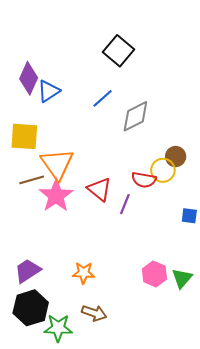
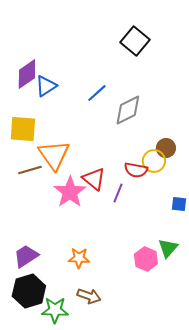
black square: (118, 51) -> (135, 41), moved
purple diamond: (29, 78) -> (27, 74), turned 32
pink star: (56, 196) -> (70, 192), moved
green triangle: (182, 278) -> (168, 248), moved

